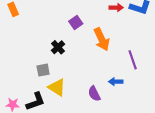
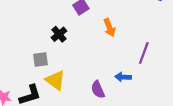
orange arrow: (102, 39) -> (109, 28), size x0.7
purple line: (133, 60) -> (144, 53), turned 36

